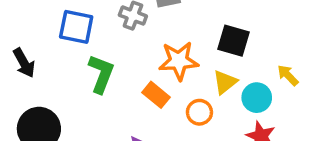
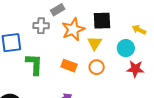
orange star: (179, 61) -> (73, 29), moved
yellow triangle: (225, 82) -> (95, 43), moved

